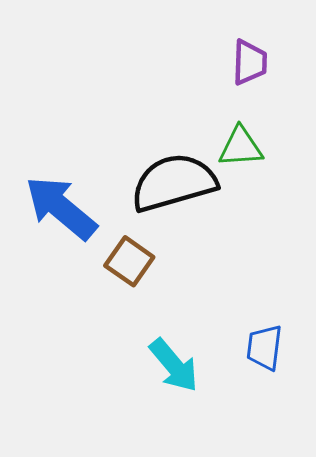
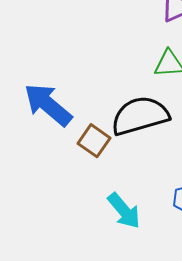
black semicircle: (174, 183) -> (140, 116), moved

